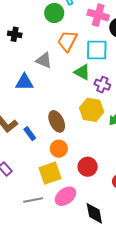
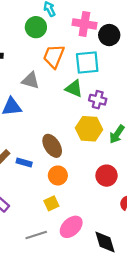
blue rectangle: (30, 134) -> (24, 163), turned -32
red circle: (88, 167) -> (107, 176), moved
yellow square: (50, 173) -> (51, 203), size x0.6

